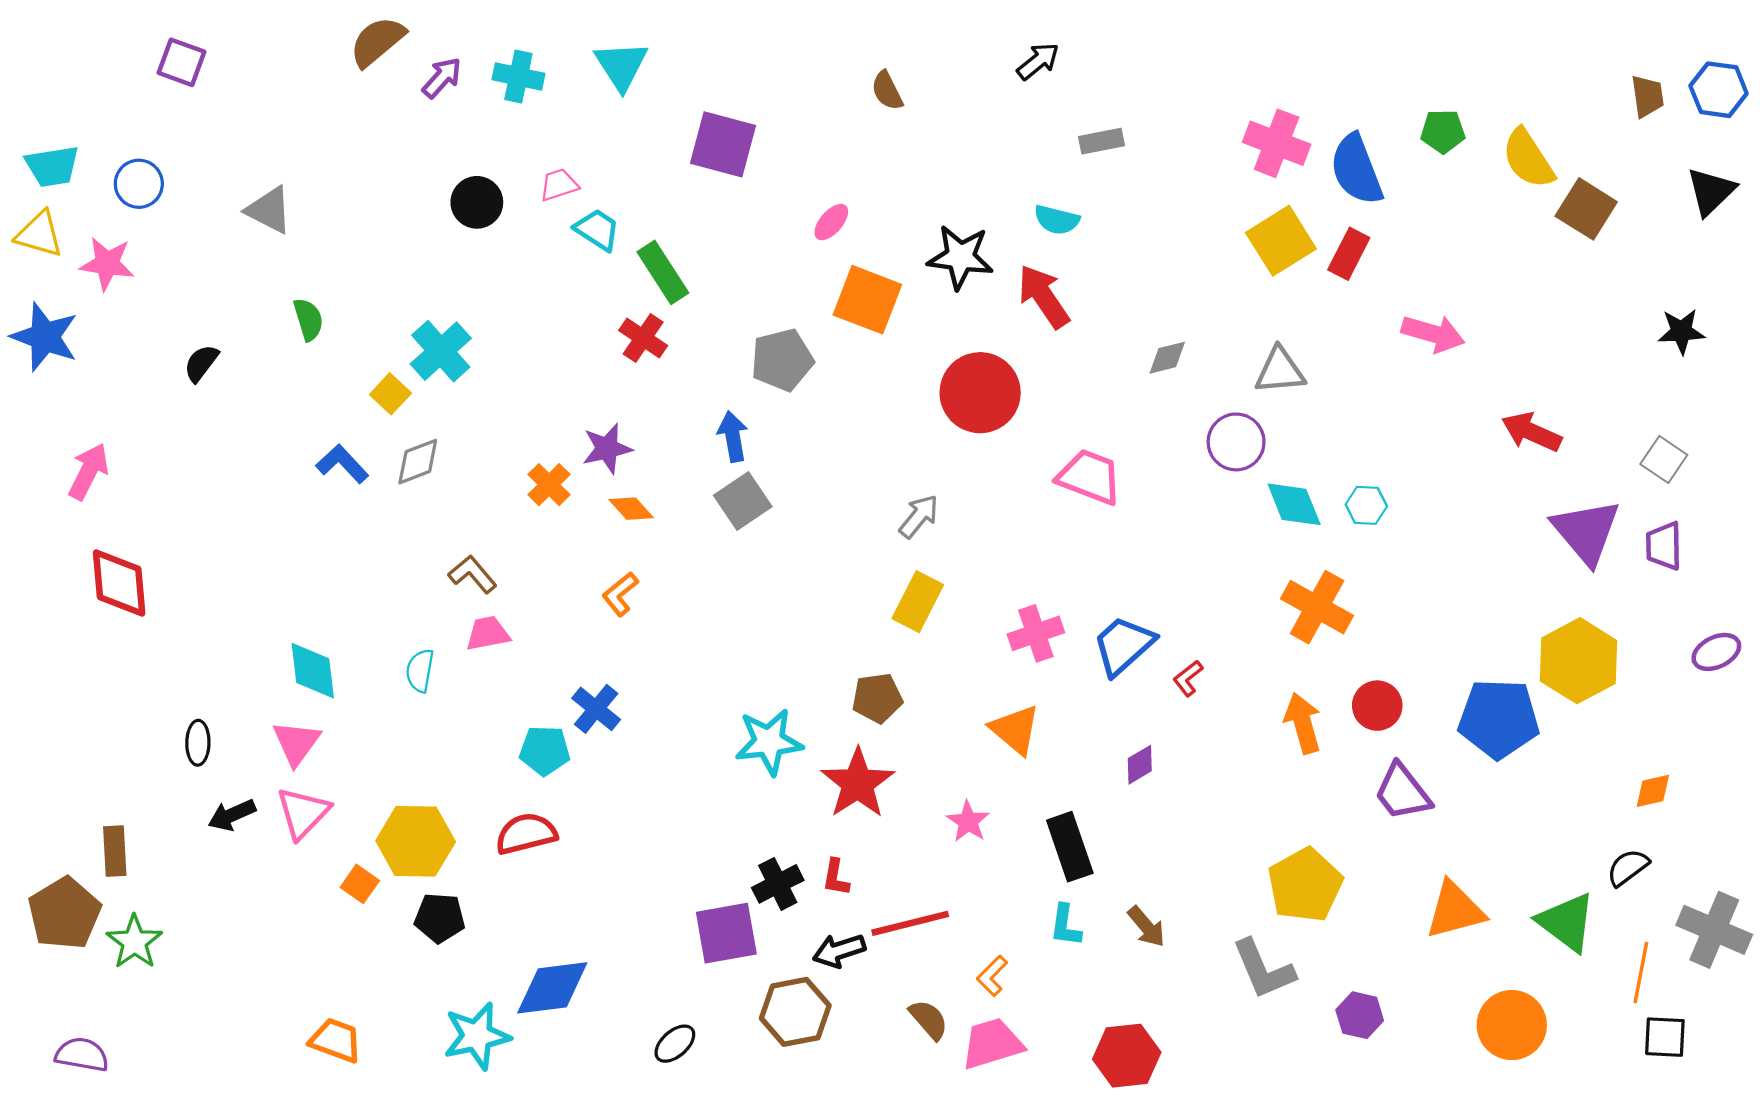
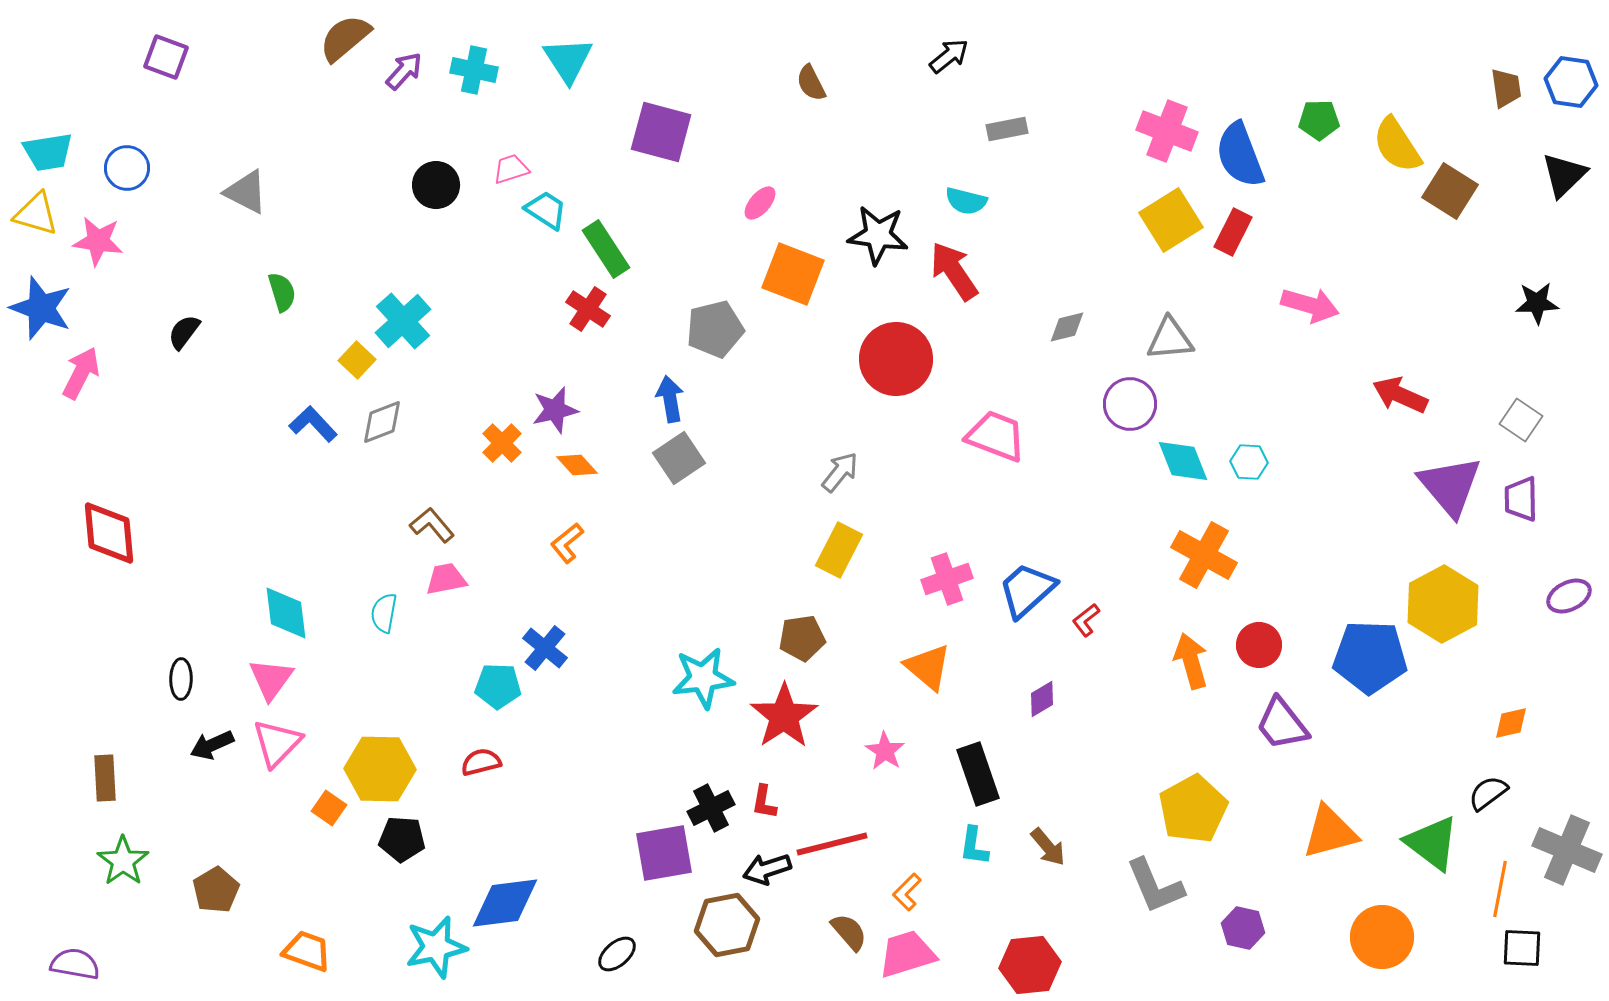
pink arrow: (88, 471) -> (81, 373), moved
red semicircle: (526, 834) -> (481, 762), size x0.7
brown pentagon: (64, 913) -> (216, 890), moved, size x0.7

